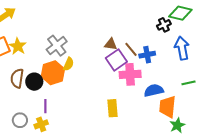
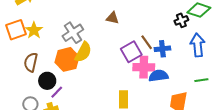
brown triangle: (111, 44) -> (112, 18), moved
yellow semicircle: (69, 64) -> (83, 52), size x1.5
black circle: (34, 82) -> (47, 81), moved
blue semicircle: (154, 90) -> (158, 76), moved
purple line: (45, 106) -> (57, 92), turned 40

